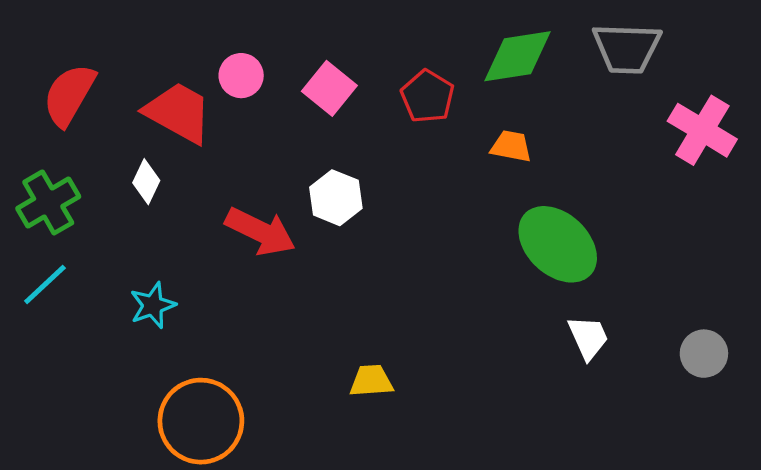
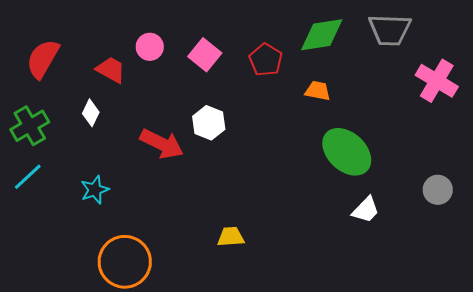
red trapezoid: (178, 112) -> (111, 70), size x0.7
white trapezoid: (588, 338) -> (366, 210), turned 68
gray circle: (704, 354) -> (438, 190), moved

